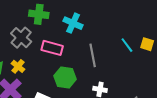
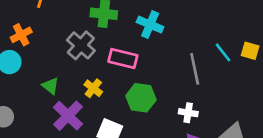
gray line: (93, 55) -> (195, 69), moved
yellow cross: (18, 66) -> (93, 88), moved

